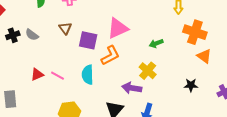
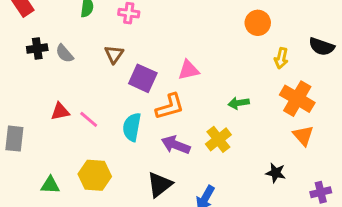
pink triangle: (118, 28) -> (189, 70), size x0.7
purple arrow: (132, 88) -> (176, 145), moved

